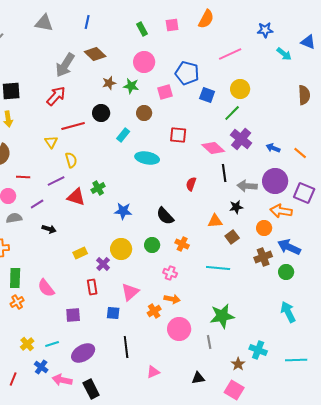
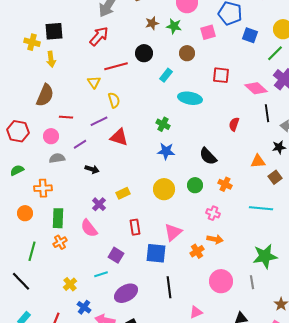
green cross: (98, 188) -> (163, 124), moved, turned -32
purple cross: (103, 264) -> (99, 204), moved
blue square: (113, 313) -> (156, 253), size x1.5
purple square: (73, 315) -> (116, 255), turned 35
pink circle: (179, 329) -> (221, 281), moved
cyan line: (52, 344) -> (101, 274), moved

